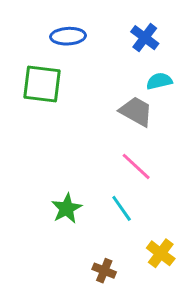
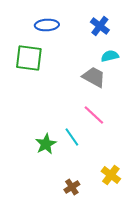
cyan line: (122, 208) -> (72, 137), moved
brown cross: (104, 271) -> (72, 187), turned 35

